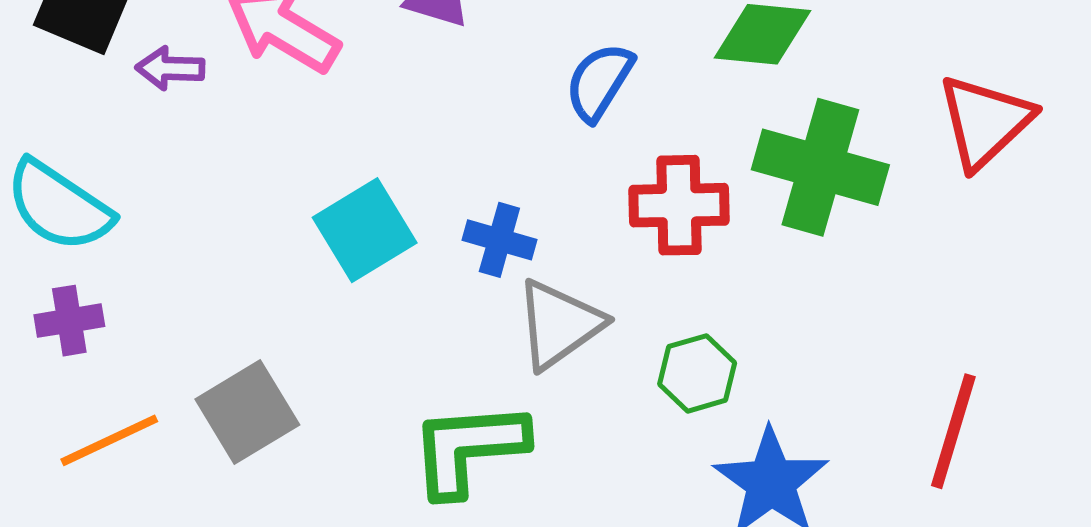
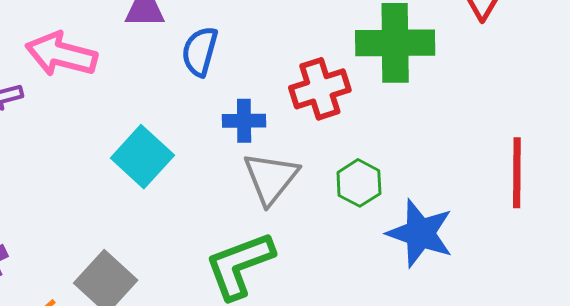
blue semicircle: (599, 82) -> (200, 51), moved
blue cross: (499, 240) -> (244, 121), moved

